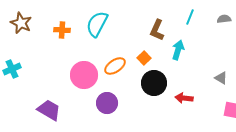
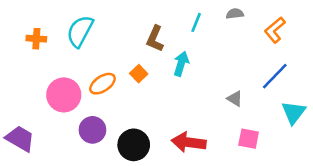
gray semicircle: (224, 19) -> (235, 14), moved
black circle: (154, 83) -> (134, 145), moved
red arrow: (184, 98) -> (189, 142), moved, size x1.5

